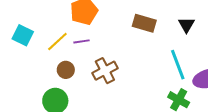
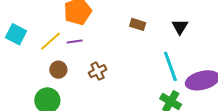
brown rectangle: (144, 23) -> (138, 24), size x0.7
brown cross: (105, 71) -> (98, 71), size x0.7

